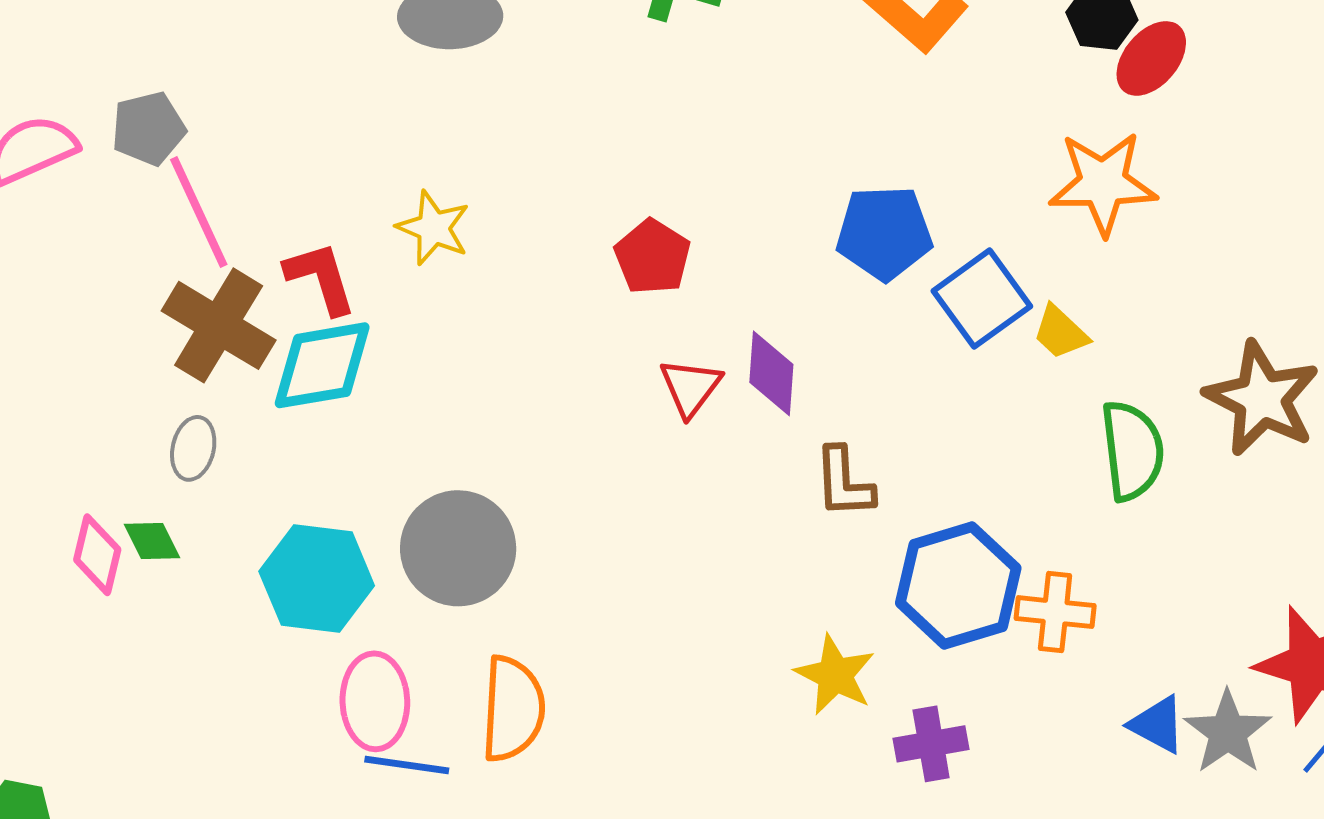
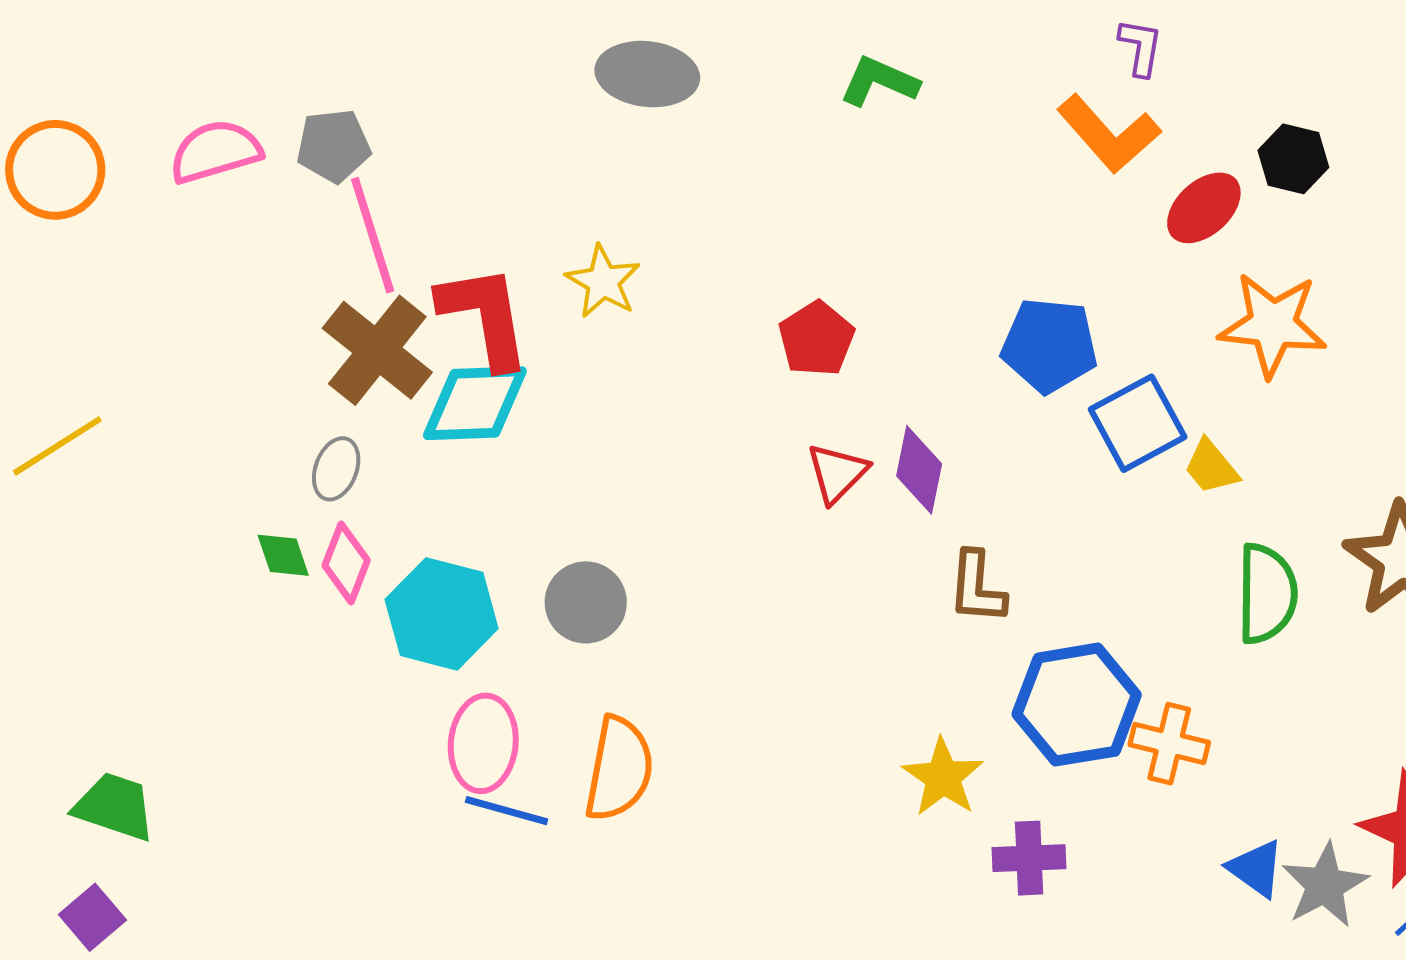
red ellipse: (1151, 58) -> (1204, 208), moved
red L-shape: (321, 278) -> (485, 316), size x1.4
gray circle: (458, 548) -> (586, 602), size x0.7
pink diamond: (97, 555) -> (346, 563), moved

